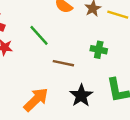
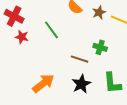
brown line: (63, 63) -> (80, 59), moved

